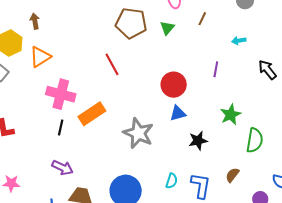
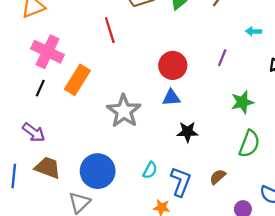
orange rectangle: (92, 114) -> (77, 80), turned -36
green star: (231, 115) -> (242, 102), moved

